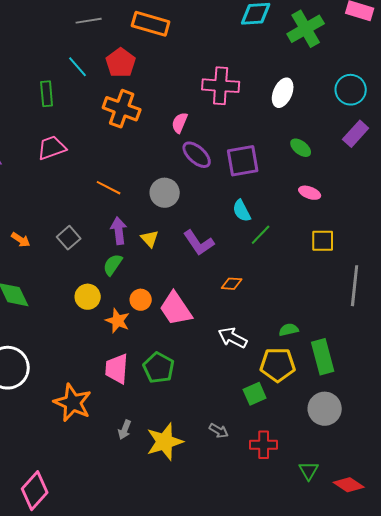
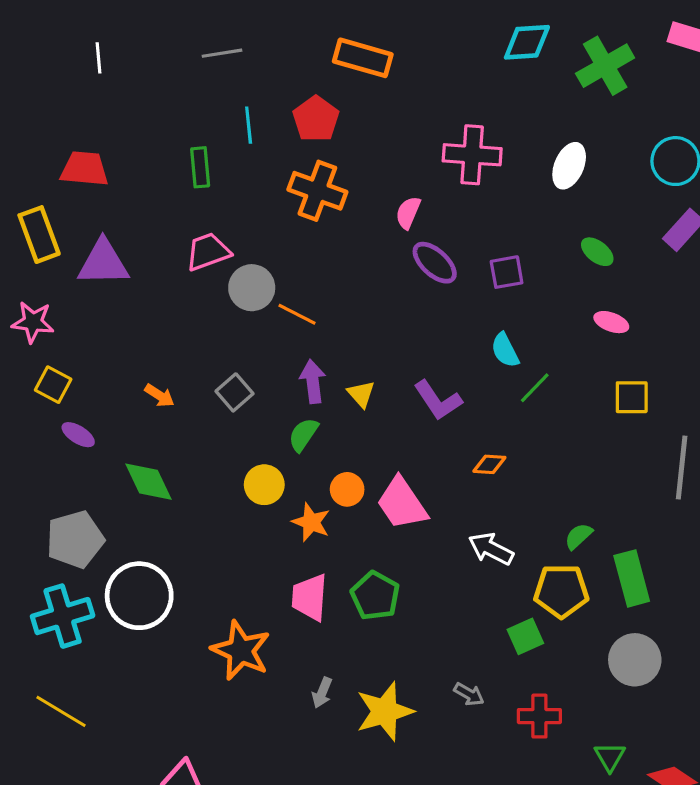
gray line: (89, 21) -> (222, 53), moved
cyan line: (78, 67) -> (249, 125), turned 35
purple square: (243, 161) -> (507, 272), size x0.7
gray circle: (165, 193) -> (252, 288), moved
green semicircle: (289, 330) -> (578, 536), turned -30

